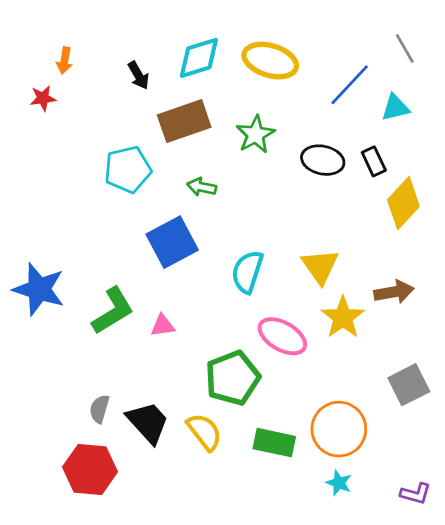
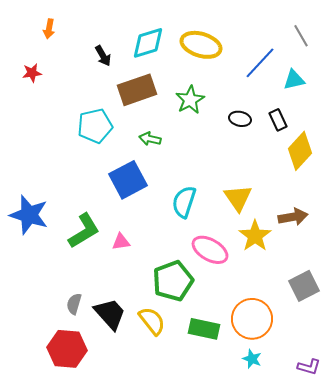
orange arrow: (64, 61) -> (49, 29), moved
black ellipse: (323, 160) -> (240, 119), size x0.7

